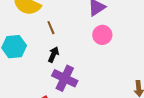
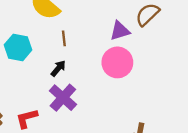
pink circle: (102, 35) -> (117, 62), size x1.4

